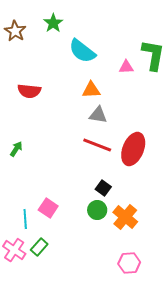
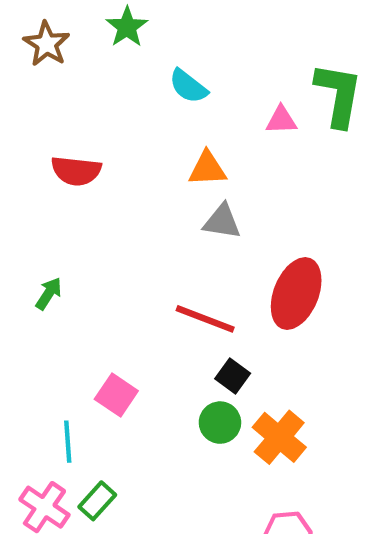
cyan semicircle: (82, 51) -> (188, 86), size x0.7
red line: (97, 145) -> (205, 319), moved
pink square: (48, 208) -> (116, 395), moved

